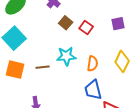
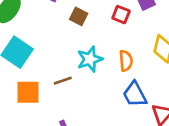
red square: (86, 27) -> (121, 15), moved

